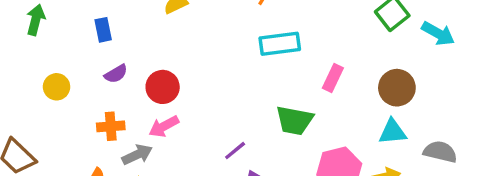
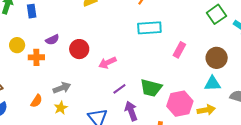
blue rectangle: (103, 30) -> (32, 11), moved
green trapezoid: (294, 120) -> (151, 88), moved
orange cross: (111, 126) -> (36, 57), moved
pink arrow: (164, 126) -> (107, 63), moved

